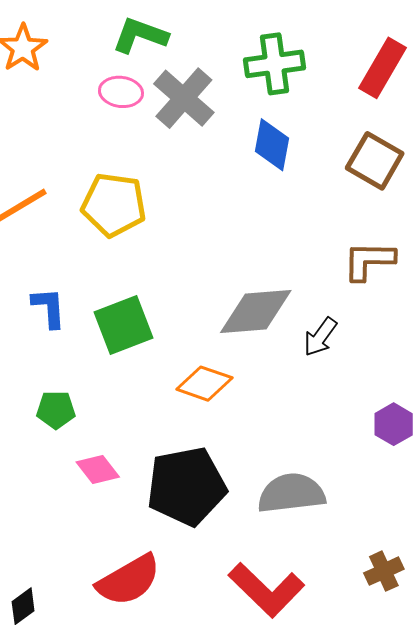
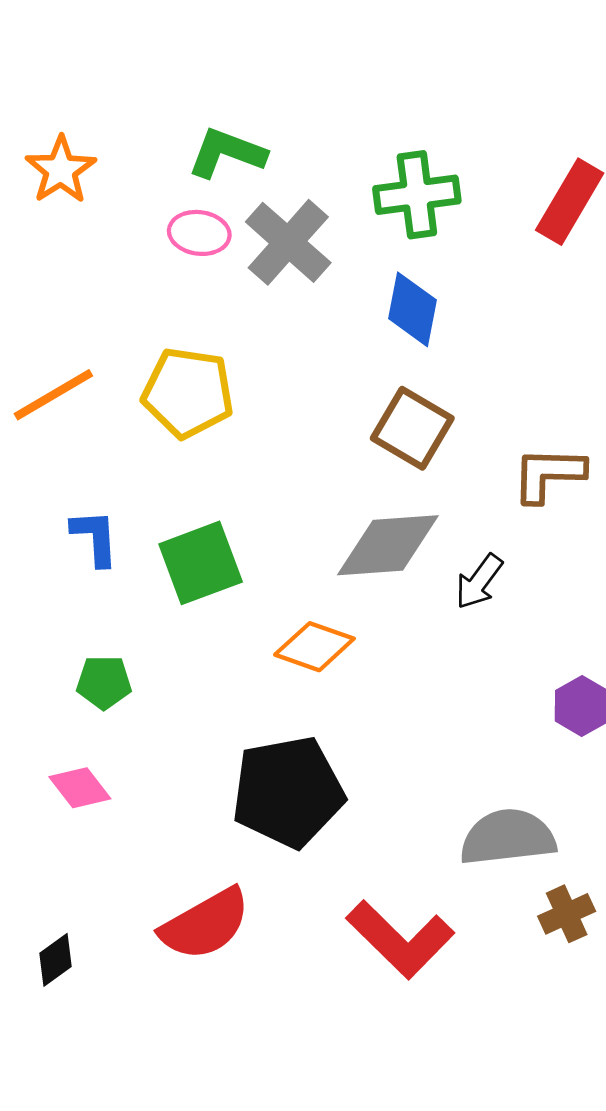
brown square: (375, 161) -> (412, 428), moved
pink diamond: (98, 470) -> (80, 788), moved
gray semicircle: (291, 493) -> (508, 837), moved

